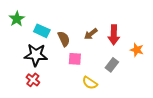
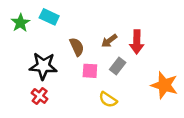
cyan rectangle: (42, 31) -> (49, 17), moved
orange star: (137, 50) -> (164, 85), moved, size x1.6
gray rectangle: (112, 65) -> (118, 66), moved

